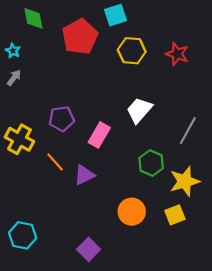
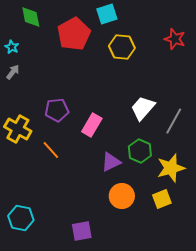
red star: (177, 54) -> (175, 39), moved
white trapezoid: (139, 110) -> (143, 108), moved
purple triangle: (84, 175) -> (111, 162), moved
purple square: (89, 249) -> (82, 231), turned 35

